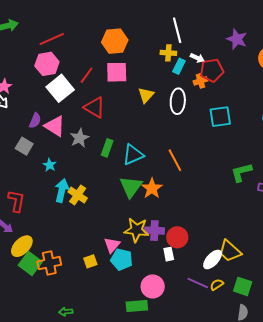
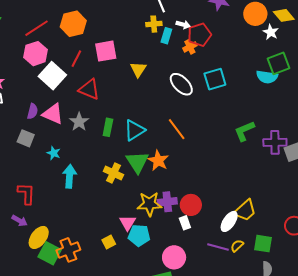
orange hexagon: (115, 41) -> (73, 24), moved
white ellipse: (178, 101) -> (181, 84), moved, turned -40
yellow cross: (78, 195) -> (113, 173), moved
yellow trapezoid: (230, 251) -> (245, 210), turned -75

